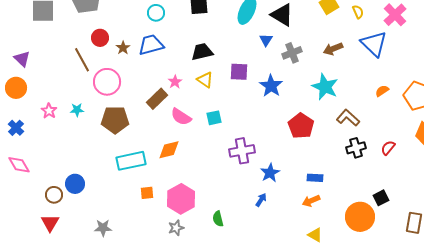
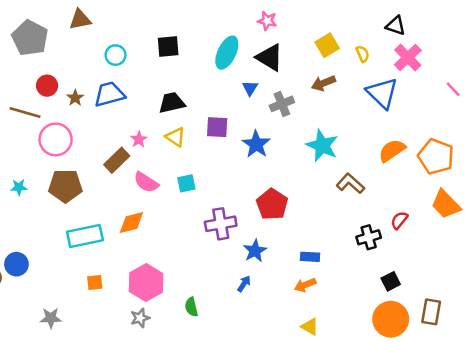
brown arrow: (333, 49) -> (323, 83), moved
brown line: (82, 60) -> (25, 113), turned -45
orange semicircle: (382, 91) -> (392, 150), size x1.6
cyan star: (77, 110) -> (19, 187), moved
red pentagon: (301, 126) -> (272, 204), moved
black cross: (356, 148) -> (369, 237), moved
orange square: (147, 193) -> (95, 283), moved
orange circle: (360, 217) -> (391, 319), moved

